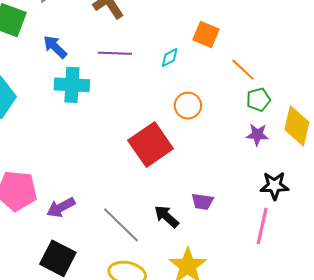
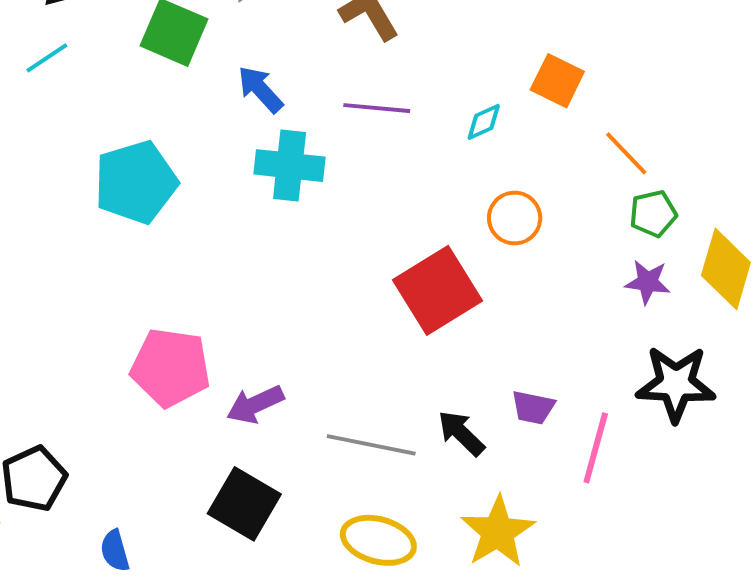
black star: (274, 186) -> (676, 384), size x1.4
gray line: (121, 225) -> (371, 445), turned -36
pink line: (262, 226) -> (596, 448), moved

